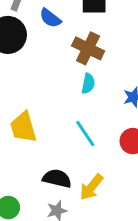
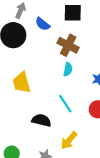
yellow trapezoid: (23, 127) -> (22, 83), moved
black semicircle: (57, 178) -> (41, 120), moved

